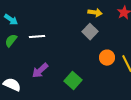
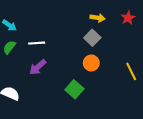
orange circle: (107, 58) -> (91, 63), moved
purple arrow: (40, 71) -> (38, 67), moved

